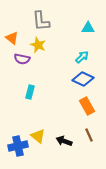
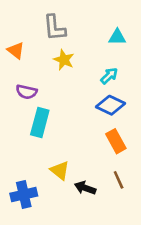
yellow star: (38, 45) -> (64, 60), moved
purple semicircle: (22, 59) -> (26, 92), moved
cyan rectangle: (30, 92) -> (40, 123), size x1.5
yellow triangle: (38, 136) -> (60, 171), moved

